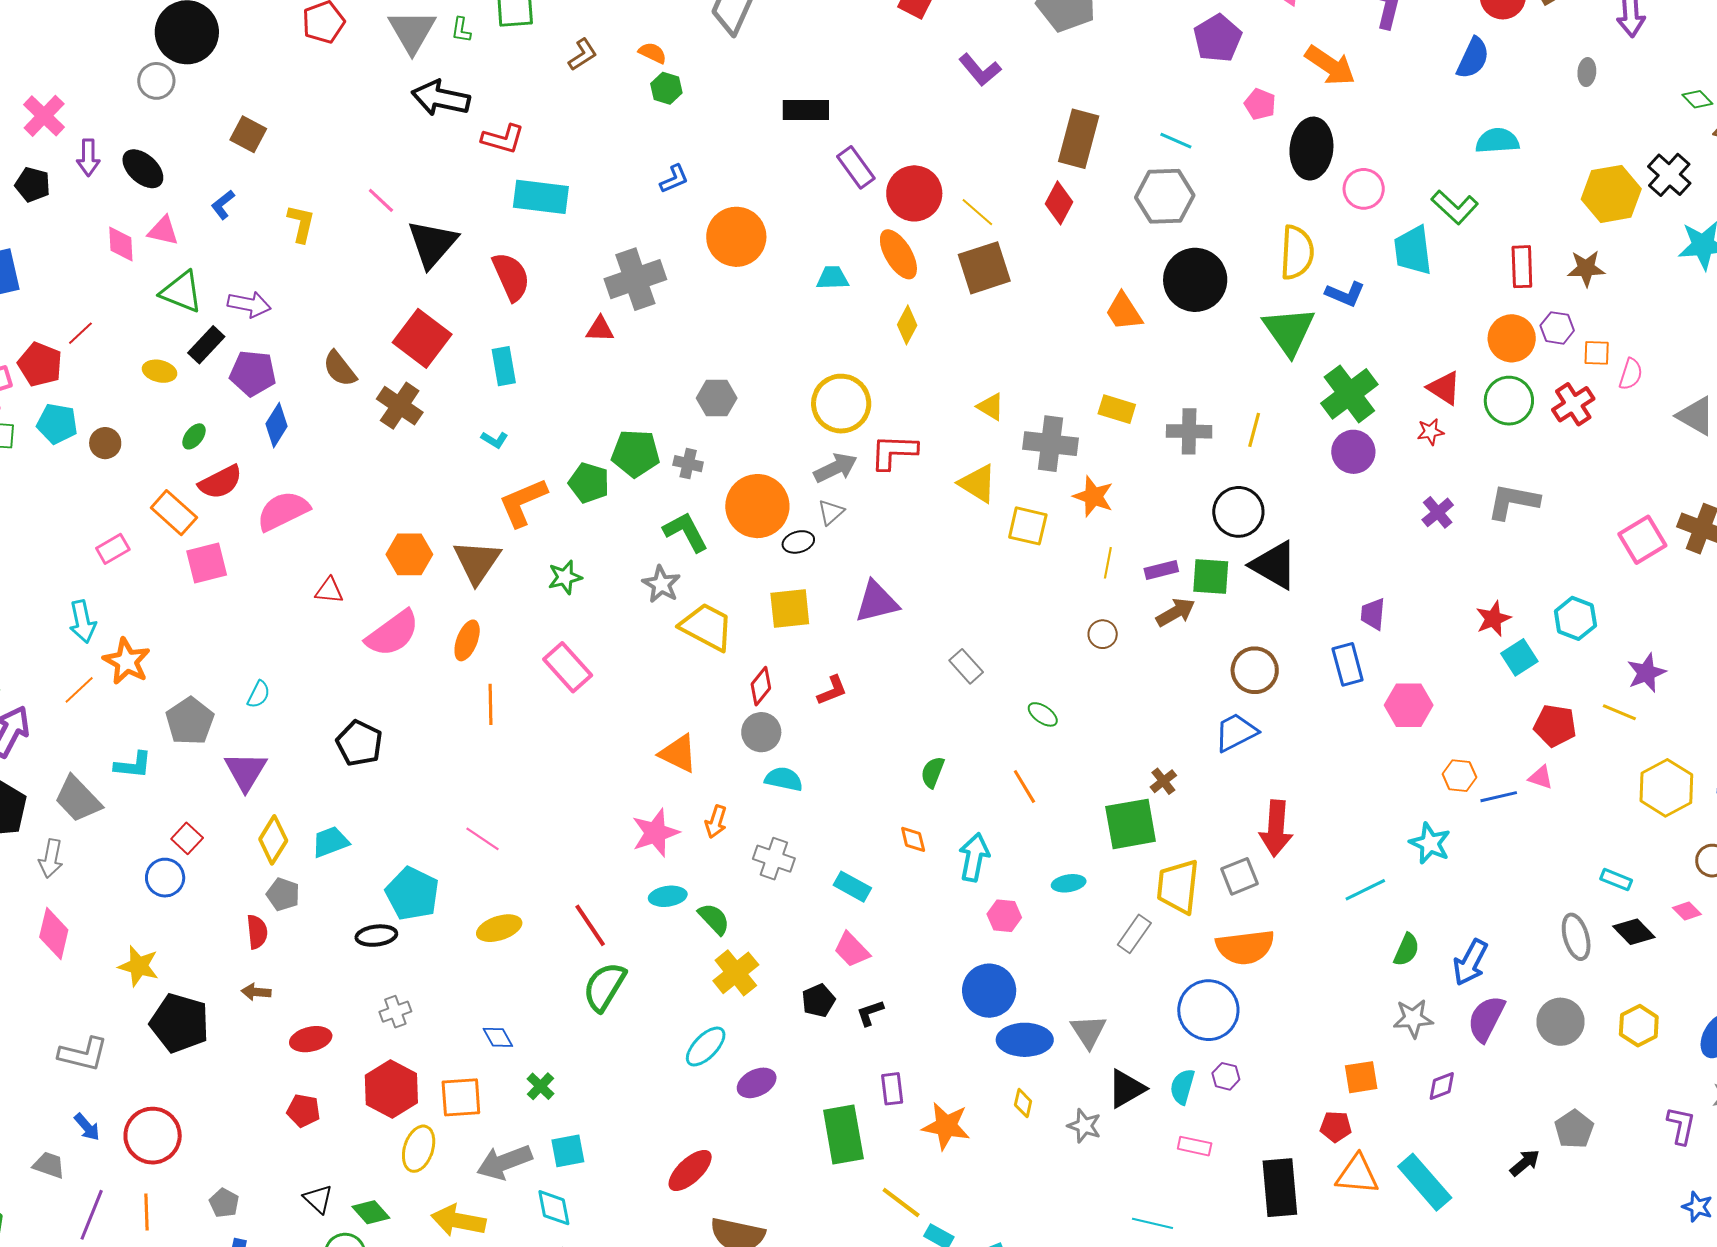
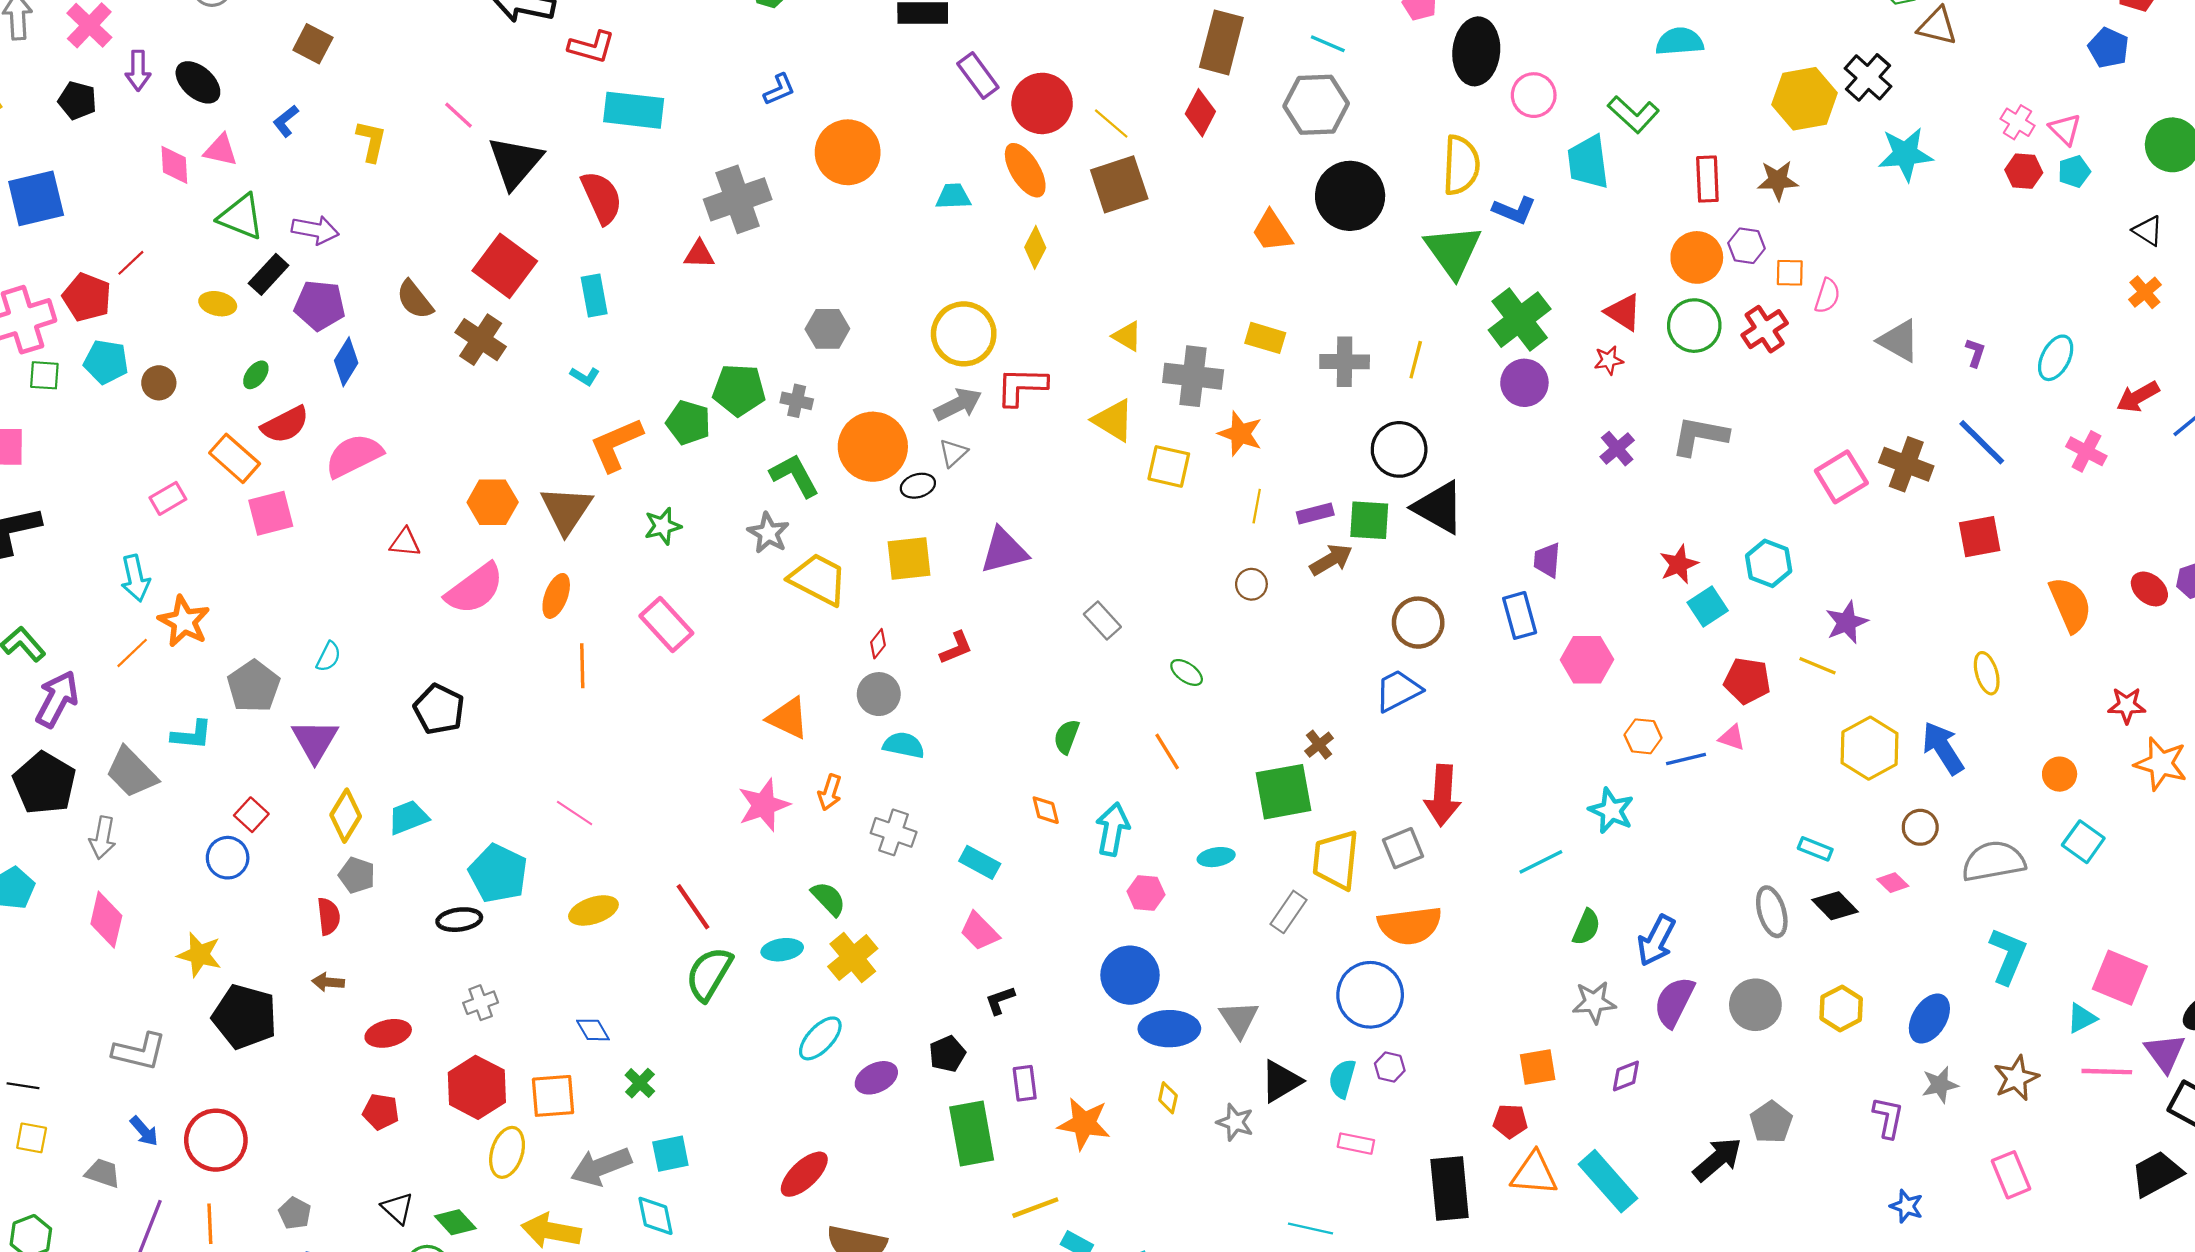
red diamond: (761, 686) -> (878, 644), size x0.7
cyan ellipse: (668, 896) -> (782, 950), moved
black pentagon: (818, 1001) -> (947, 1054), moved
black arrow: (1525, 1163) -> (1717, 1159), size x1.5
yellow line: (901, 1202) -> (1035, 1208), turned -57

